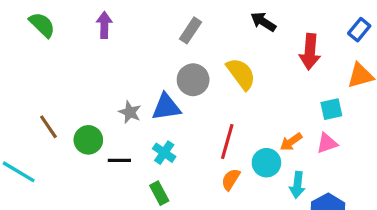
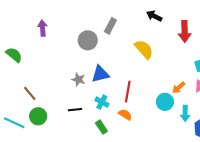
green semicircle: (42, 25) -> (14, 55), moved
purple arrow: (104, 25) -> (42, 28), moved
gray circle: (193, 80) -> (88, 40), moved
green circle: (88, 140) -> (38, 116), moved
red line: (227, 141) -> (128, 92), moved
orange semicircle: (231, 179) -> (125, 115), moved, turned 96

